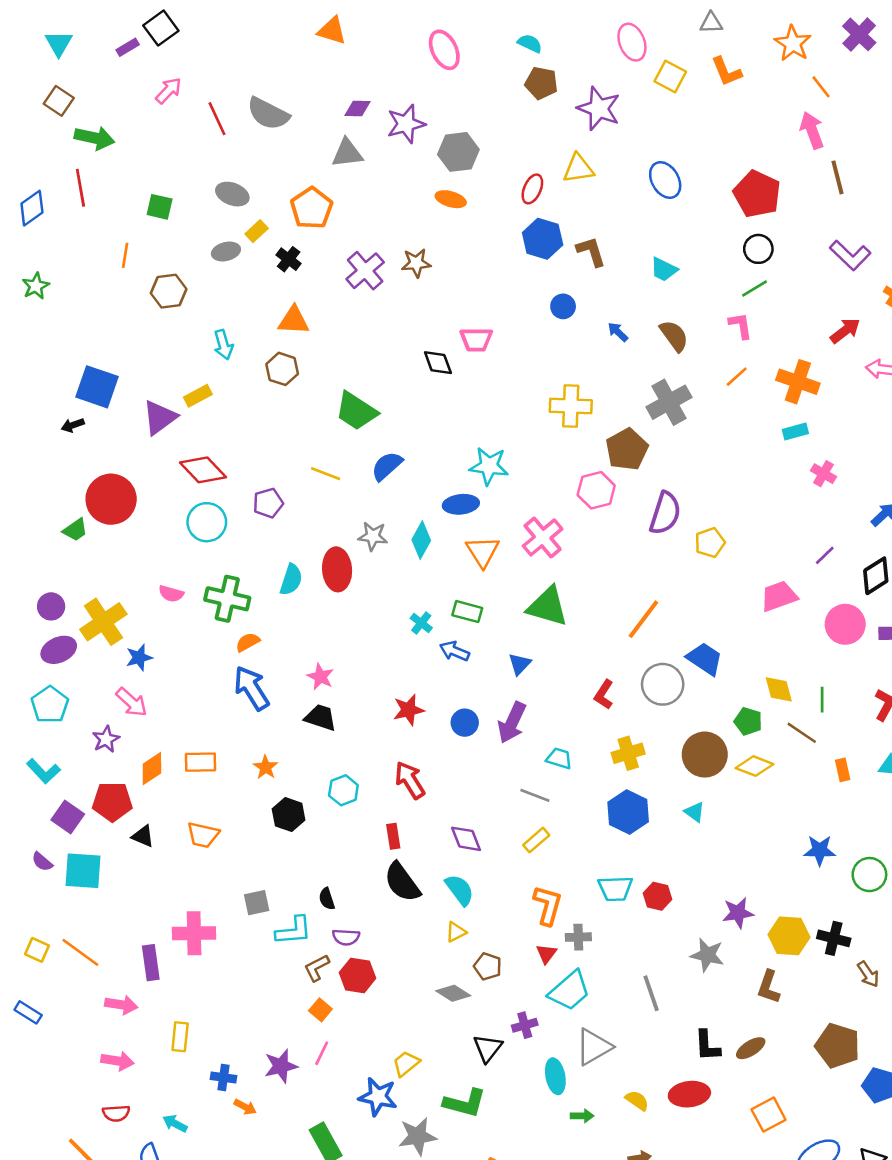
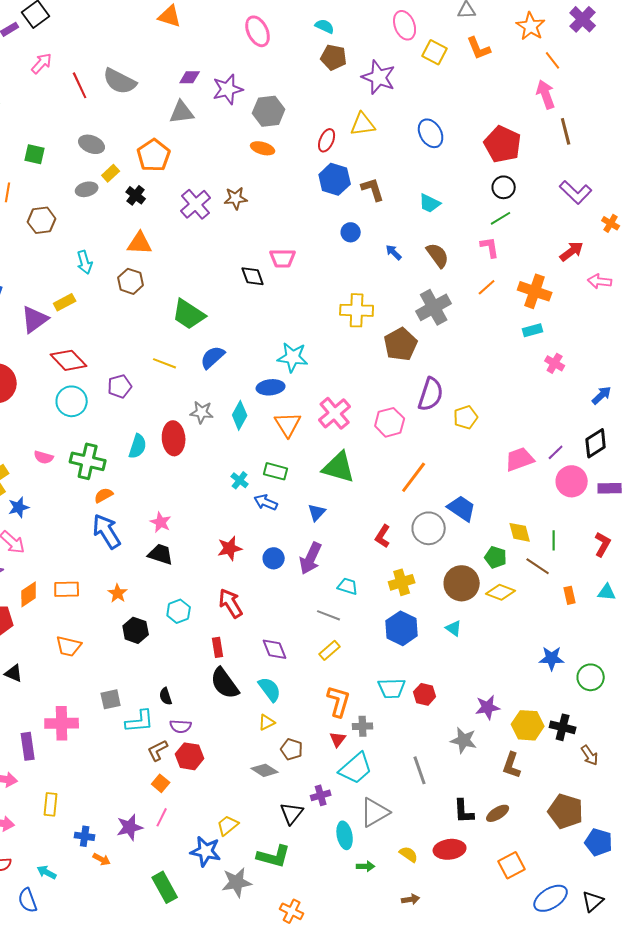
pink hexagon: (596, 490) -> (390, 422), moved
purple line: (825, 555) -> (556, 452), moved
black triangle: (143, 836) -> (14, 673), moved

